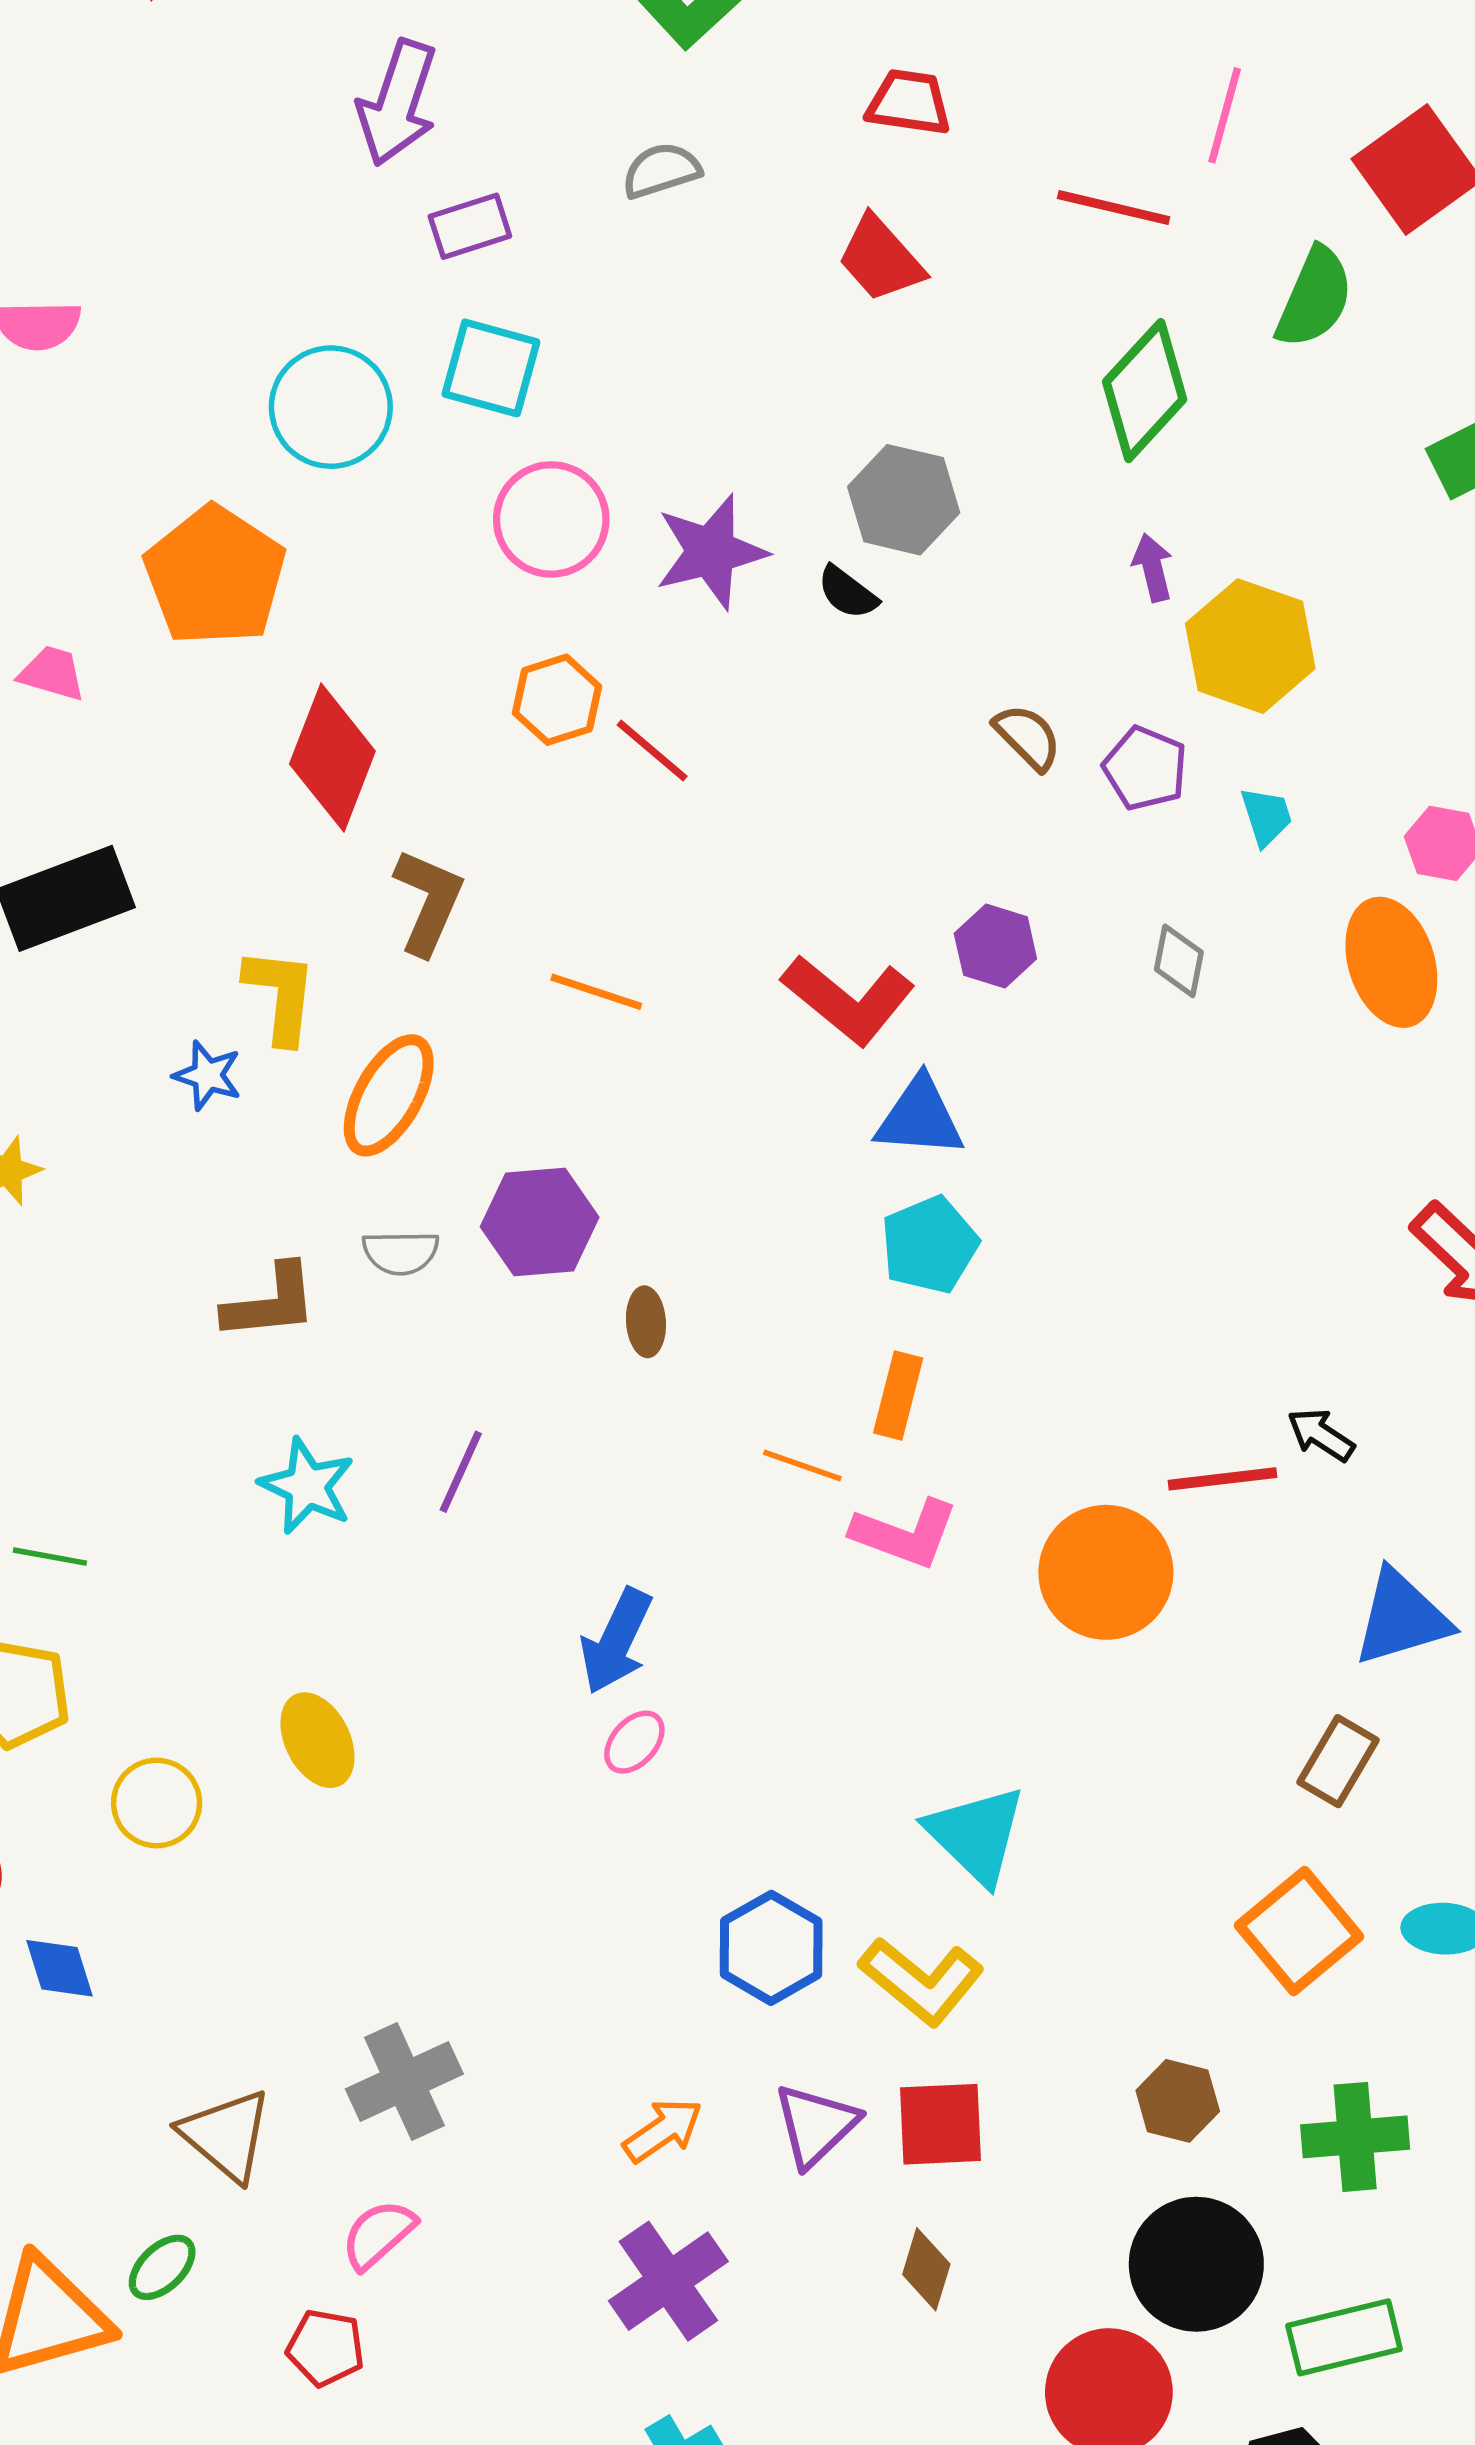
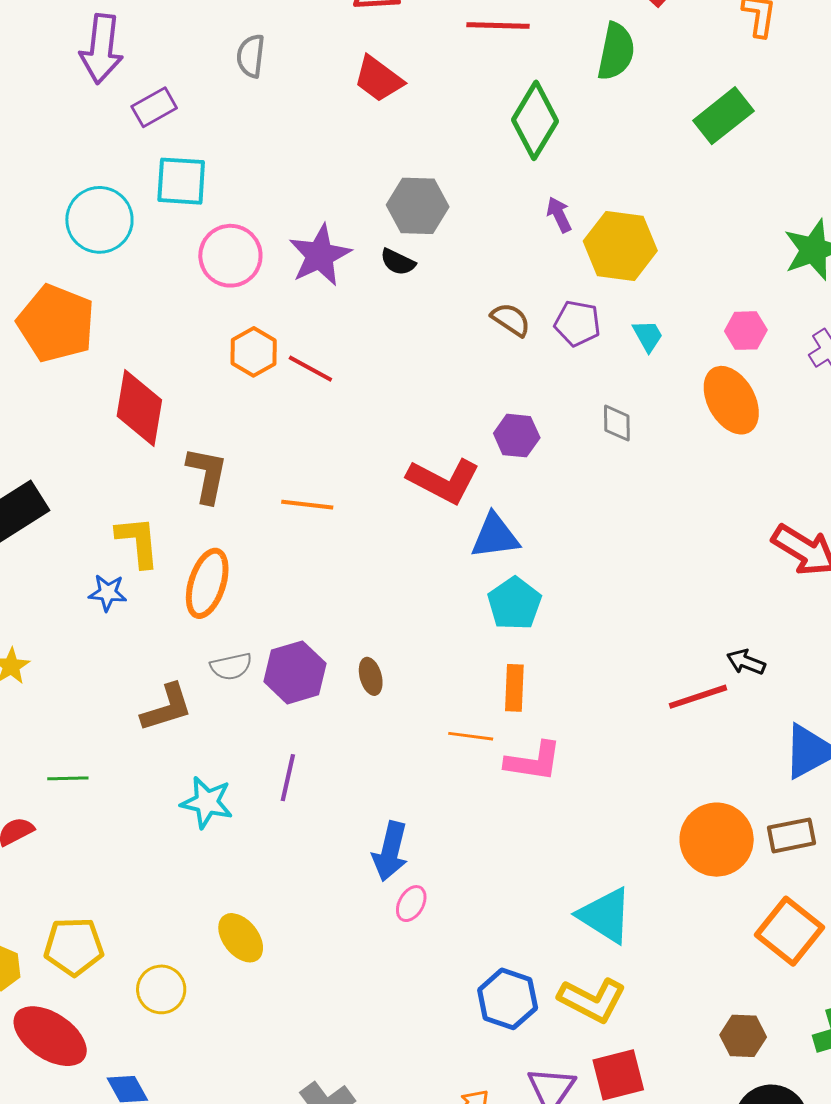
gray semicircle: (661, 170) -> (251, 56), turned -54
purple hexagon: (540, 1222) -> (295, 672), moved
green line: (50, 1557) -> (68, 778), moved
orange circle: (1106, 1572) -> (717, 840), moved
brown rectangle: (1338, 1761) -> (791, 835), turned 60

